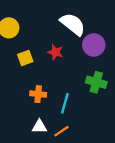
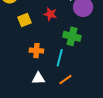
green cross: (96, 82) -> (72, 36), moved
orange line: (62, 131) -> (65, 80), moved

